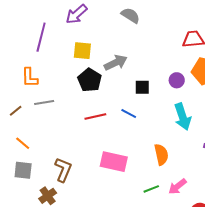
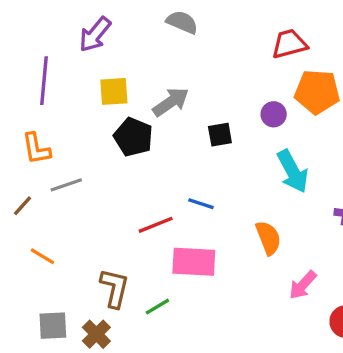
blue line: (129, 113) -> (201, 204), moved
red line: (95, 117) -> (156, 225), moved
gray square: (23, 170) -> (53, 326), moved
green line: (151, 189) -> (157, 307), moved

